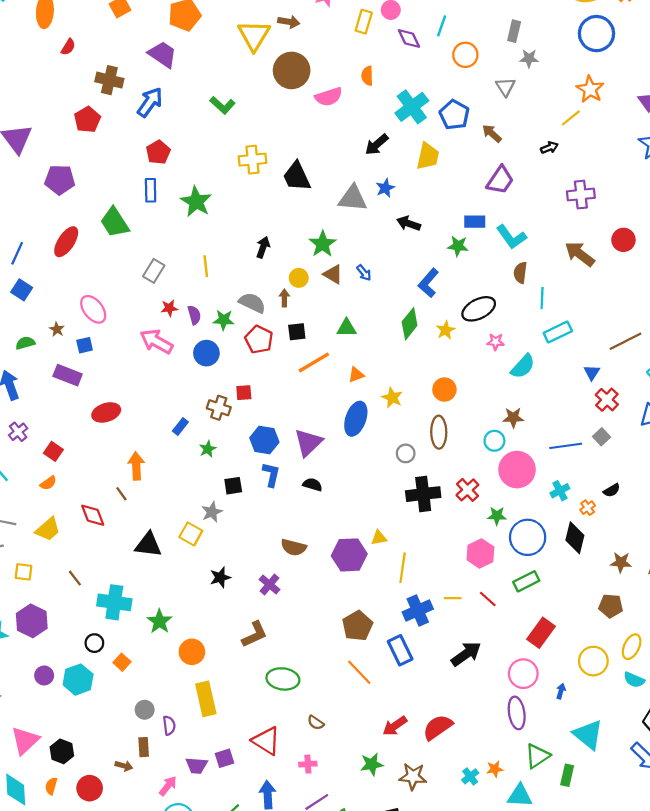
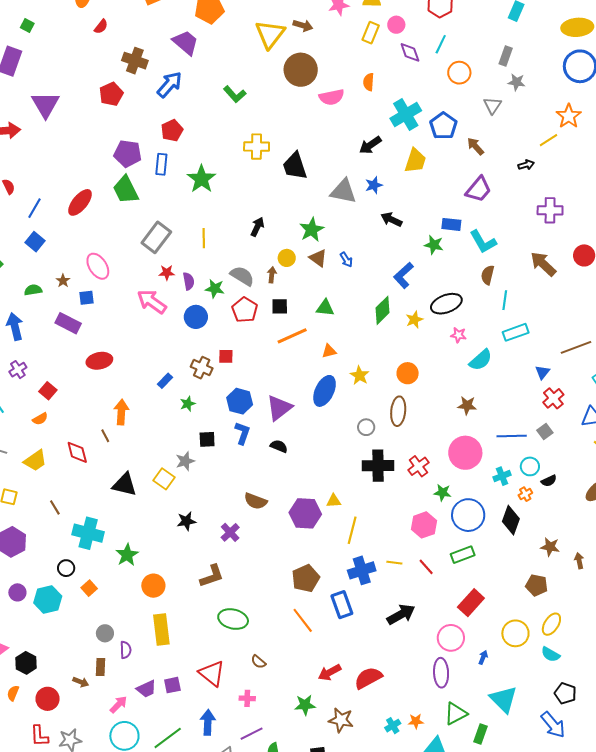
purple pentagon: (60, 180) -> (128, 154), moved
gray rectangle: (154, 271) -> (156, 237), size x1.4
cyan circle: (494, 441) -> (530, 466), moved
purple trapezoid: (197, 765) -> (146, 689), turned -35

